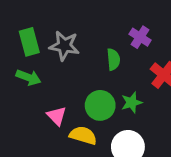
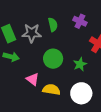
green semicircle: (113, 59) -> (53, 25), moved
green circle: (100, 105) -> (53, 59), moved

